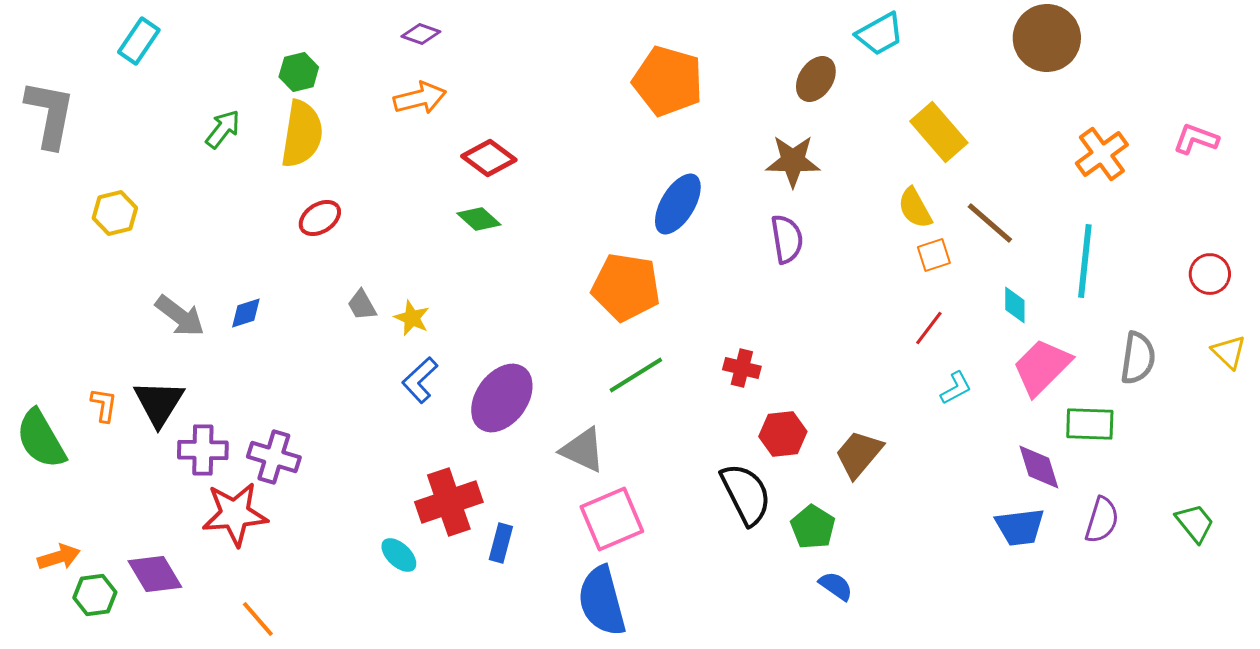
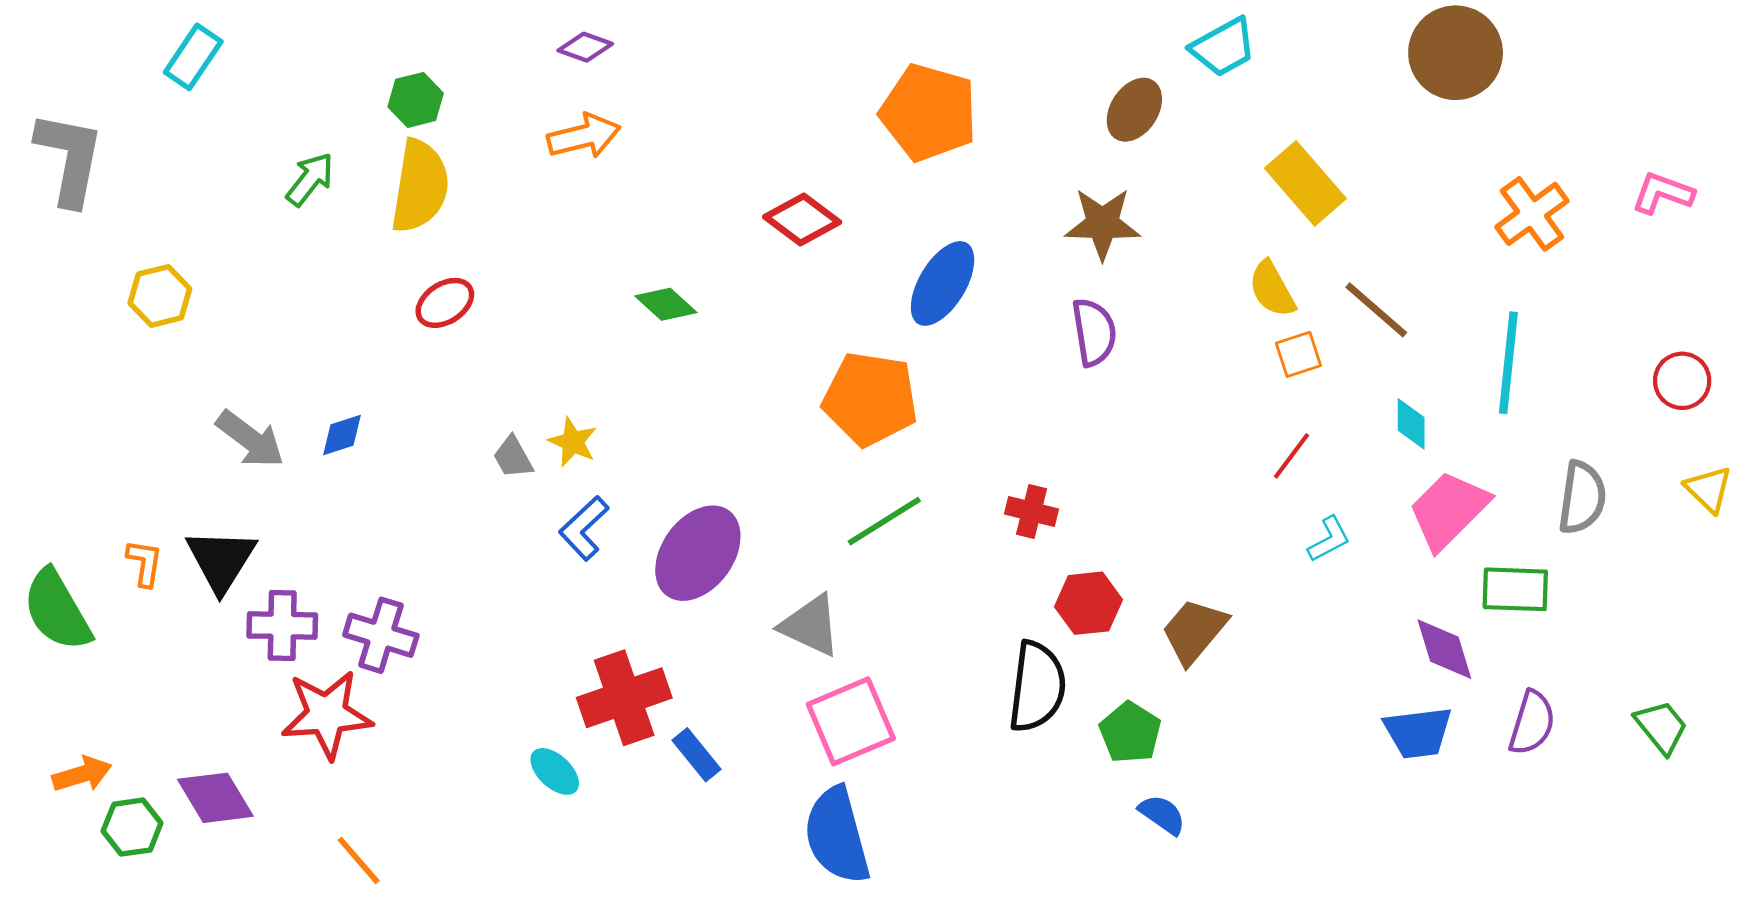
red diamond: (489, 158) -> (802, 220), moved
gray trapezoid: (362, 305) -> (513, 457), moved
black semicircle: (746, 494) -> (1037, 687), turned 34
blue rectangle: (501, 543) -> (696, 755), turned -54

